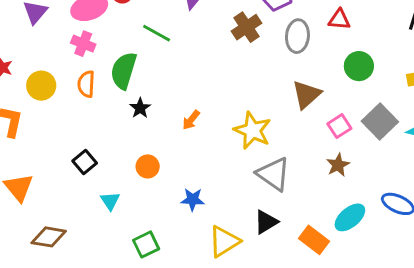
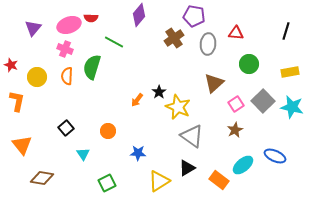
black star: (140, 108) -> (159, 92), moved

